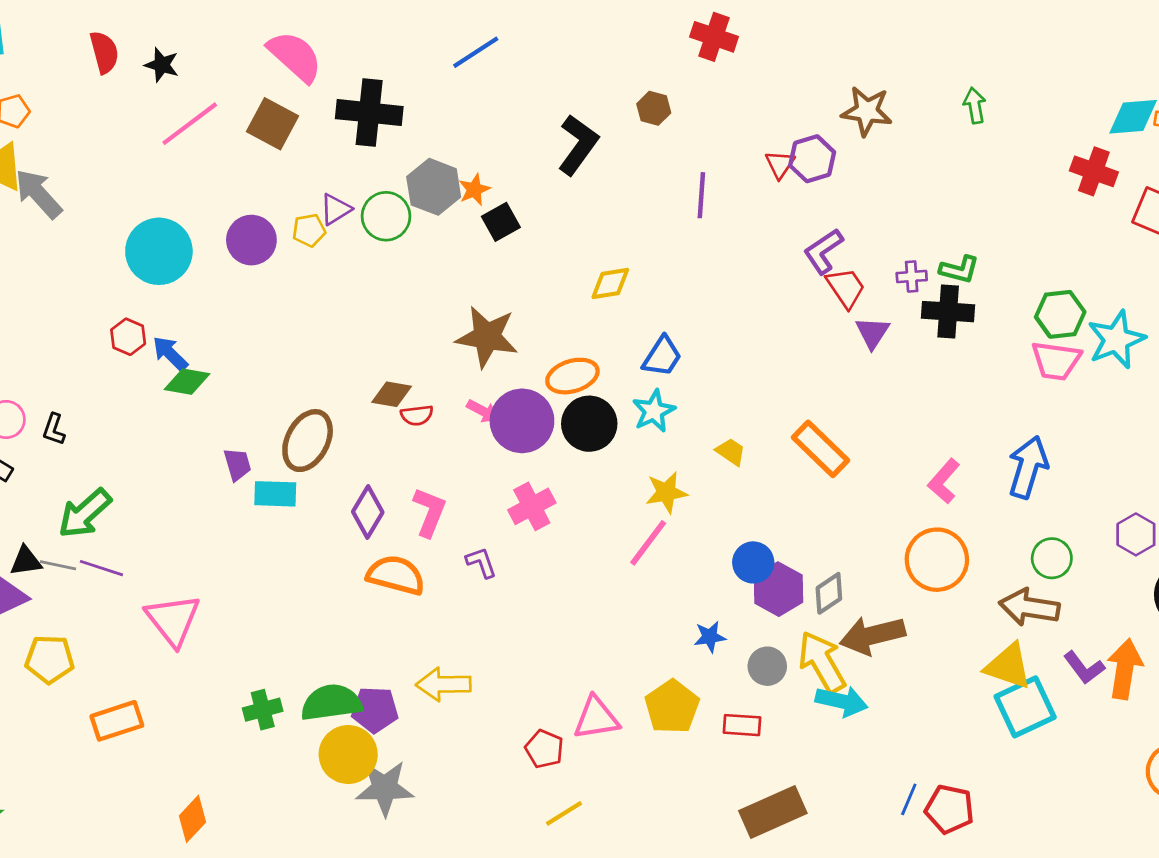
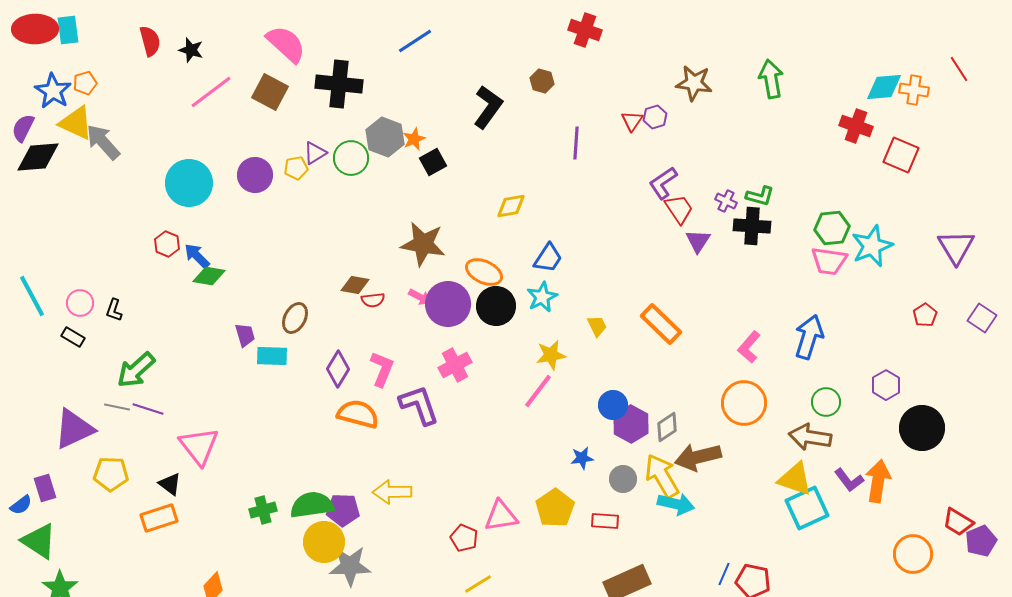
green arrow: (975, 106) -> (771, 79), size x1.5
purple hexagon: (812, 159) -> (655, 117), size x0.7
purple cross: (912, 277) -> (726, 201), turned 30
orange ellipse: (572, 376) -> (484, 272), turned 42
brown ellipse: (308, 441) -> (295, 318), size x0.7
yellow trapezoid: (731, 452) -> (597, 326), turned 30
black triangle: (26, 561) -> (170, 484), moved, turned 45
purple L-shape: (481, 562) -> (419, 405), size x1.8

